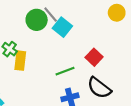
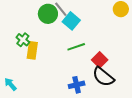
red square: (94, 57) -> (100, 60), moved
green line: (65, 71) -> (76, 47), moved

